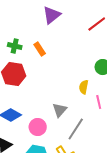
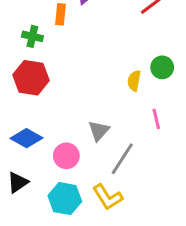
orange rectangle: (40, 49) -> (60, 14), moved, turned 40
yellow semicircle: (84, 87) -> (134, 81), moved

